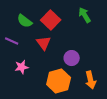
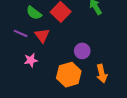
red triangle: (44, 43) -> (42, 36), moved

